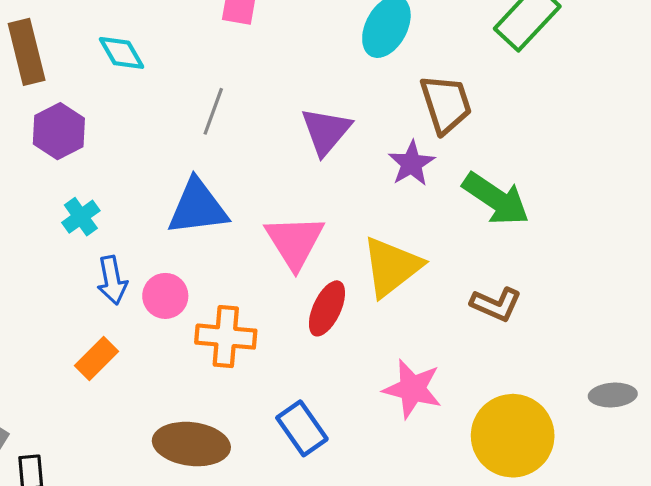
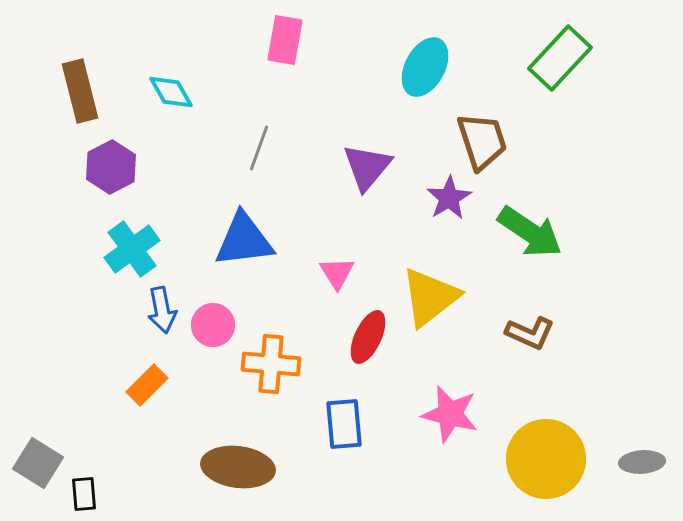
cyan cross: (81, 217) -> (132, 249), size x1.5
pink triangle: (295, 242) -> (337, 273), size x0.6
gray ellipse: (613, 395) -> (642, 462), moved
blue rectangle: (302, 428) -> (344, 424), moved, turned 30

